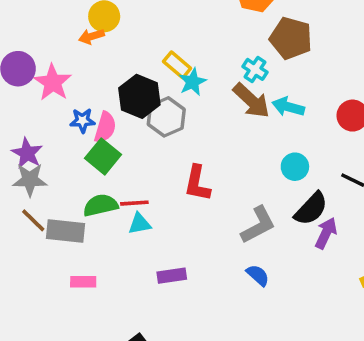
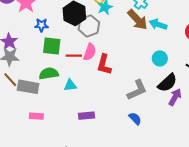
pink semicircle: (105, 127) -> (90, 52), moved
green square: (103, 156) -> (52, 46), turned -36
red line: (134, 203) -> (74, 56), moved

